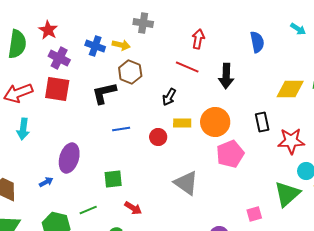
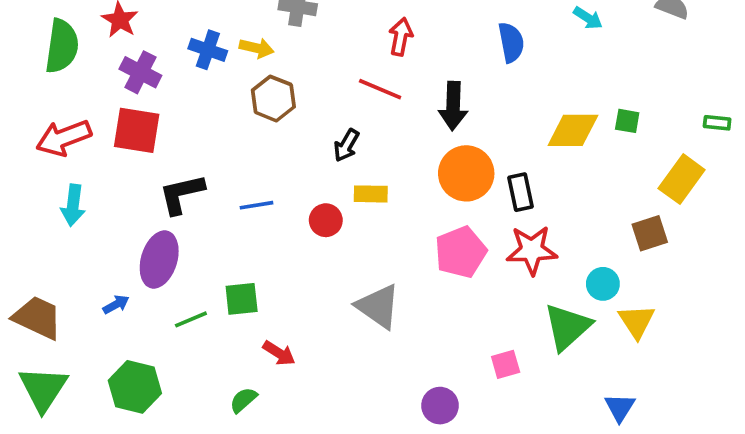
black L-shape: (104, 93) -> (182, 194), moved
orange circle: (215, 122) -> (466, 173), moved
red star: (291, 141) -> (532, 250), moved
green line: (88, 210) -> (191, 319), moved

